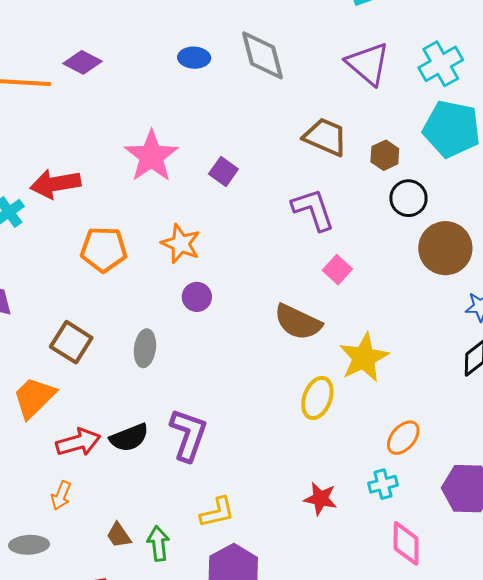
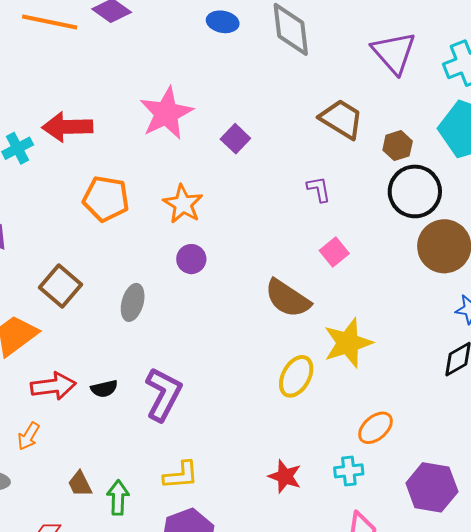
black circle: (408, 198) -> (415, 191), size x1.4
purple L-shape: (313, 210) -> (319, 189), size x0.6
black semicircle: (129, 438) -> (104, 389), size x0.7

